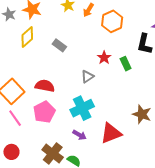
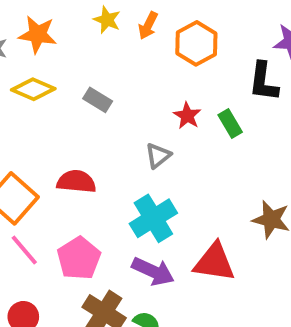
yellow diamond: (27, 37) -> (33, 89), turned 70
pink pentagon: (44, 112) -> (79, 258), moved
red triangle: (111, 133) -> (214, 262), turned 35
purple arrow: (79, 135) -> (153, 271), size x1.5

